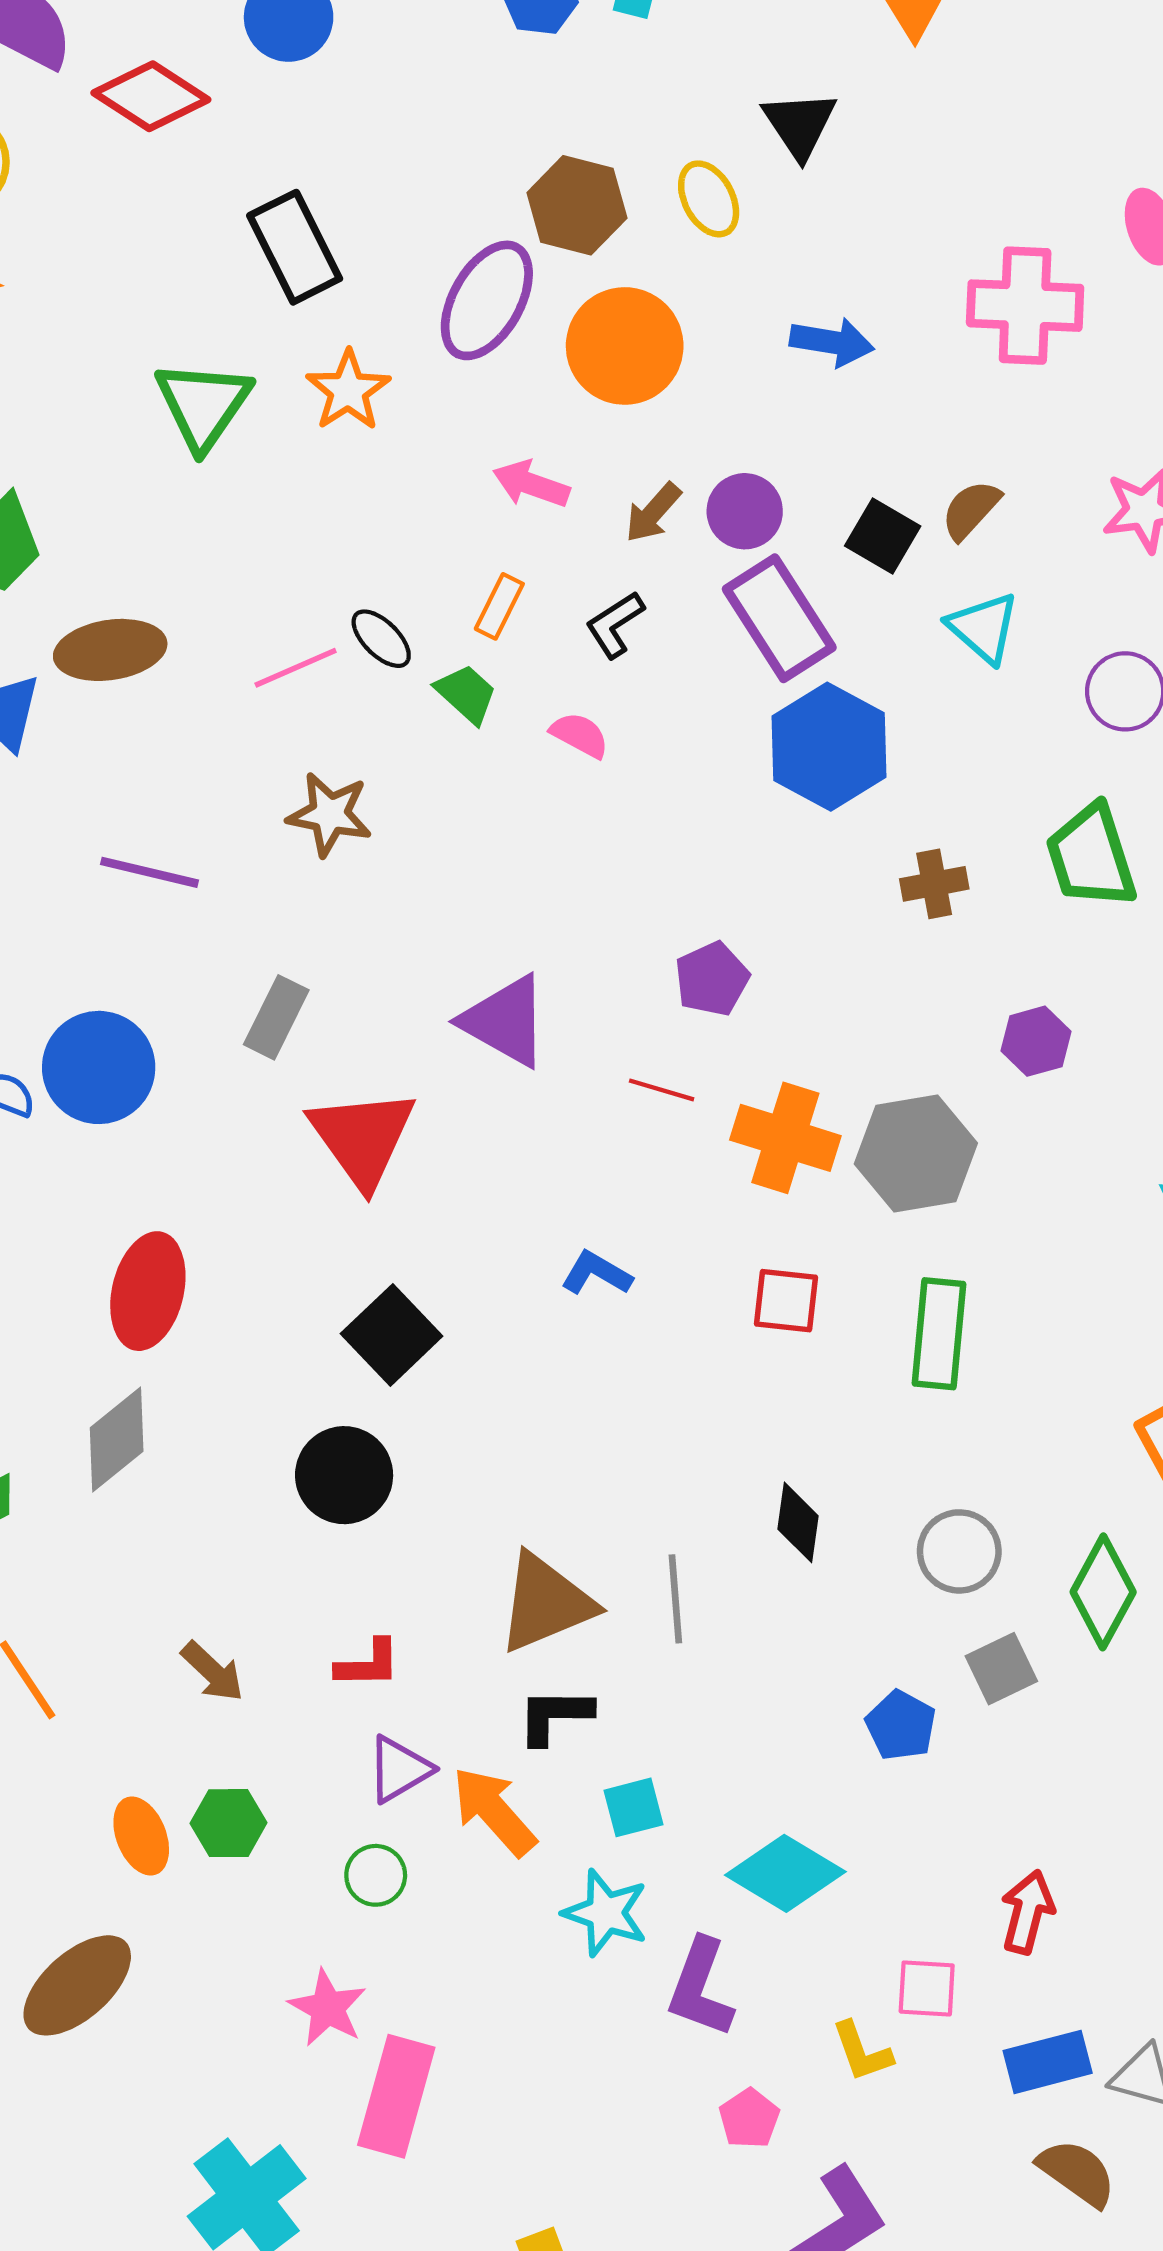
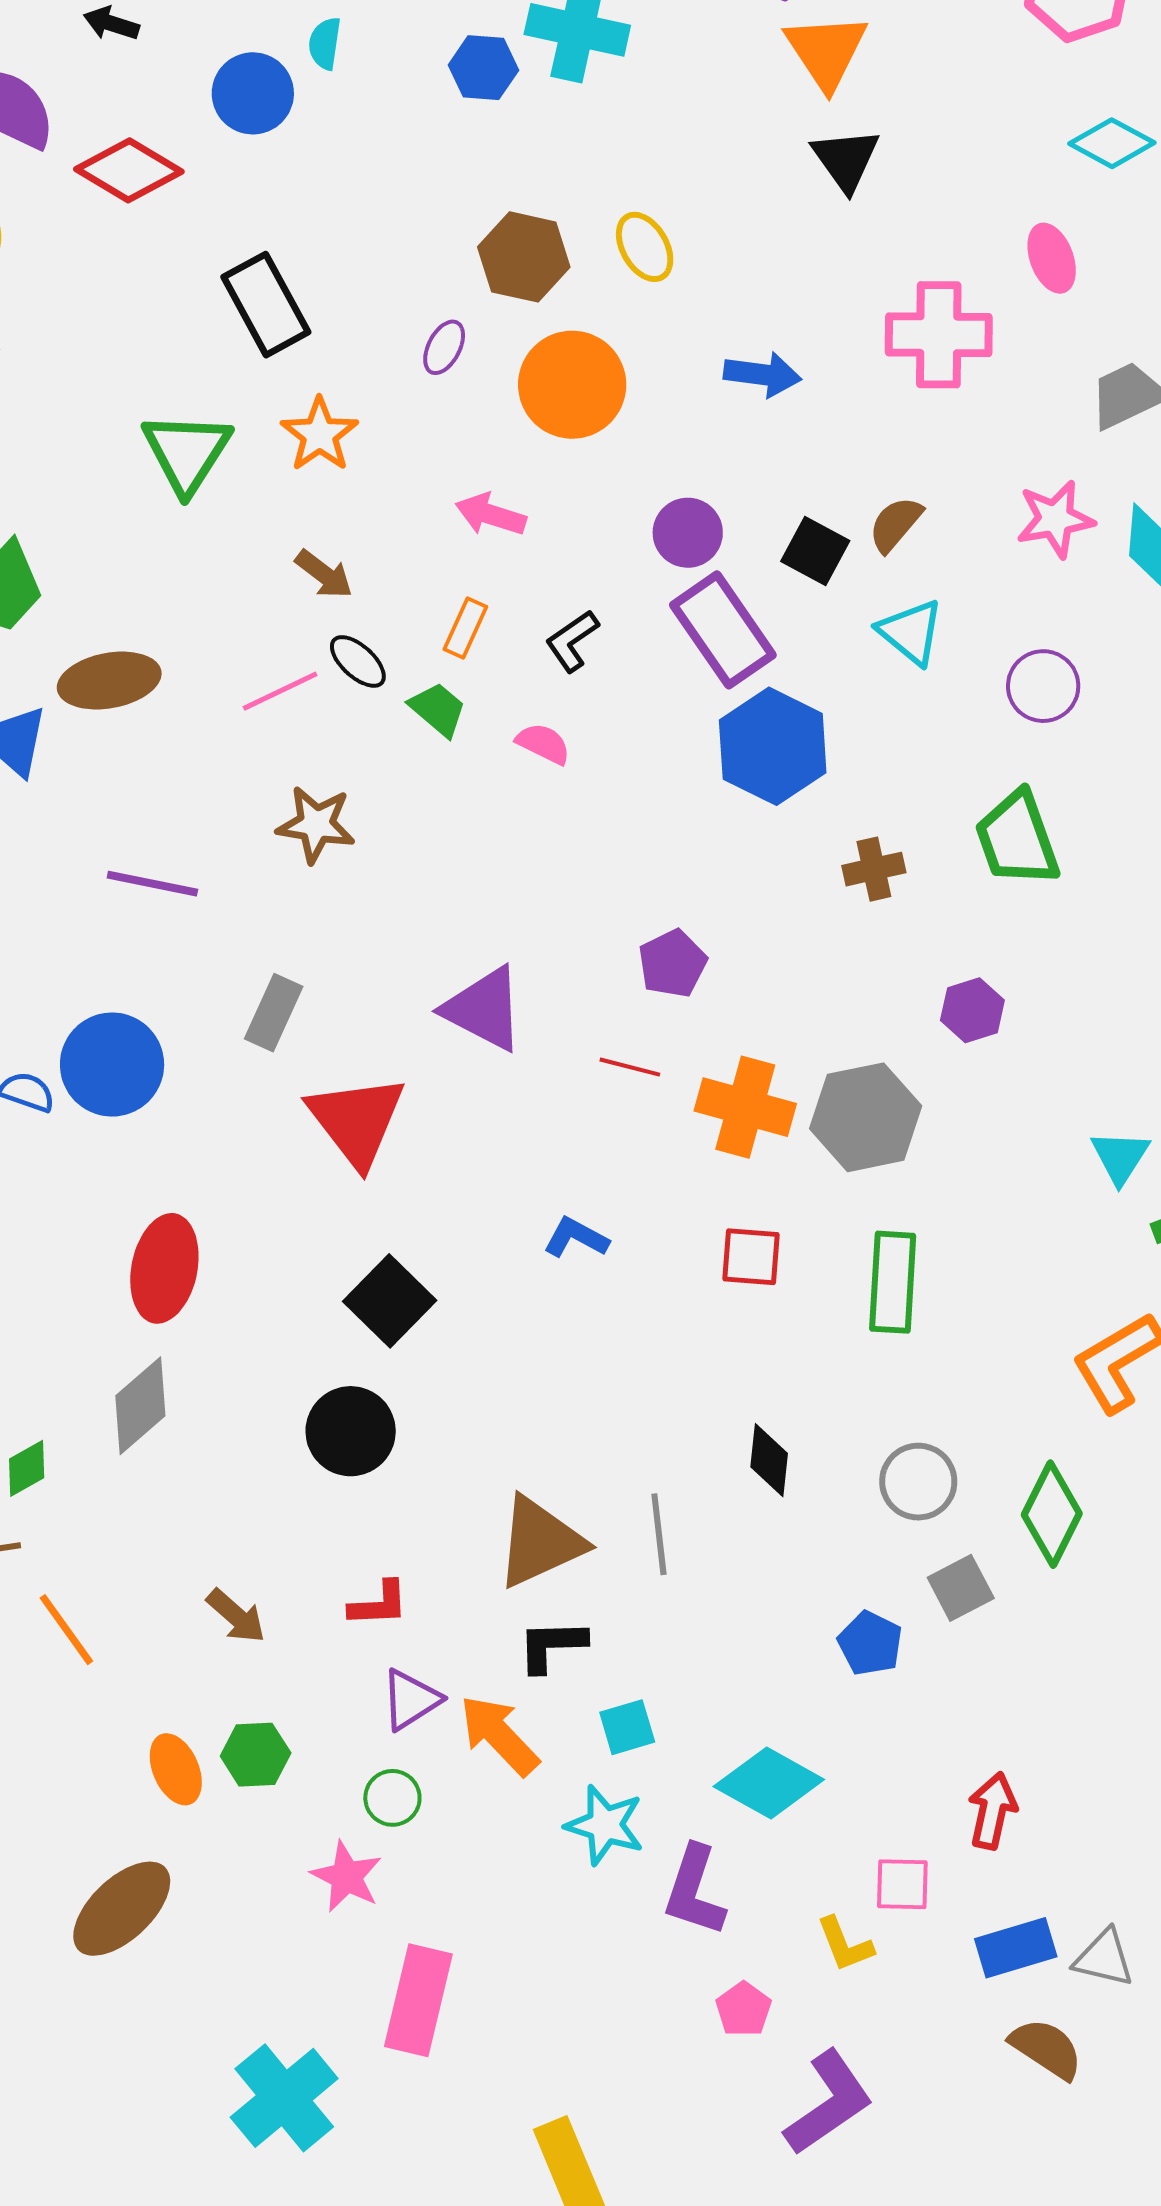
black triangle: (800, 124) -> (846, 160), moved
purple ellipse: (487, 300) -> (444, 347), size x0.5
brown arrow: (653, 513) -> (324, 574), moved, turned -92
pink star: (327, 2008) -> (346, 1877), moved

